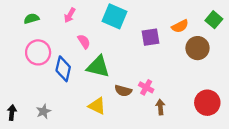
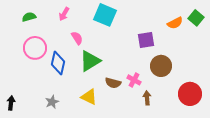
orange semicircle: (180, 26) -> (175, 23), moved
purple square: (151, 37) -> (146, 40), moved
brown circle: (197, 48) -> (161, 66), moved
green triangle: (98, 67) -> (90, 61), turned -45
gray star: (44, 111) -> (52, 102), moved

